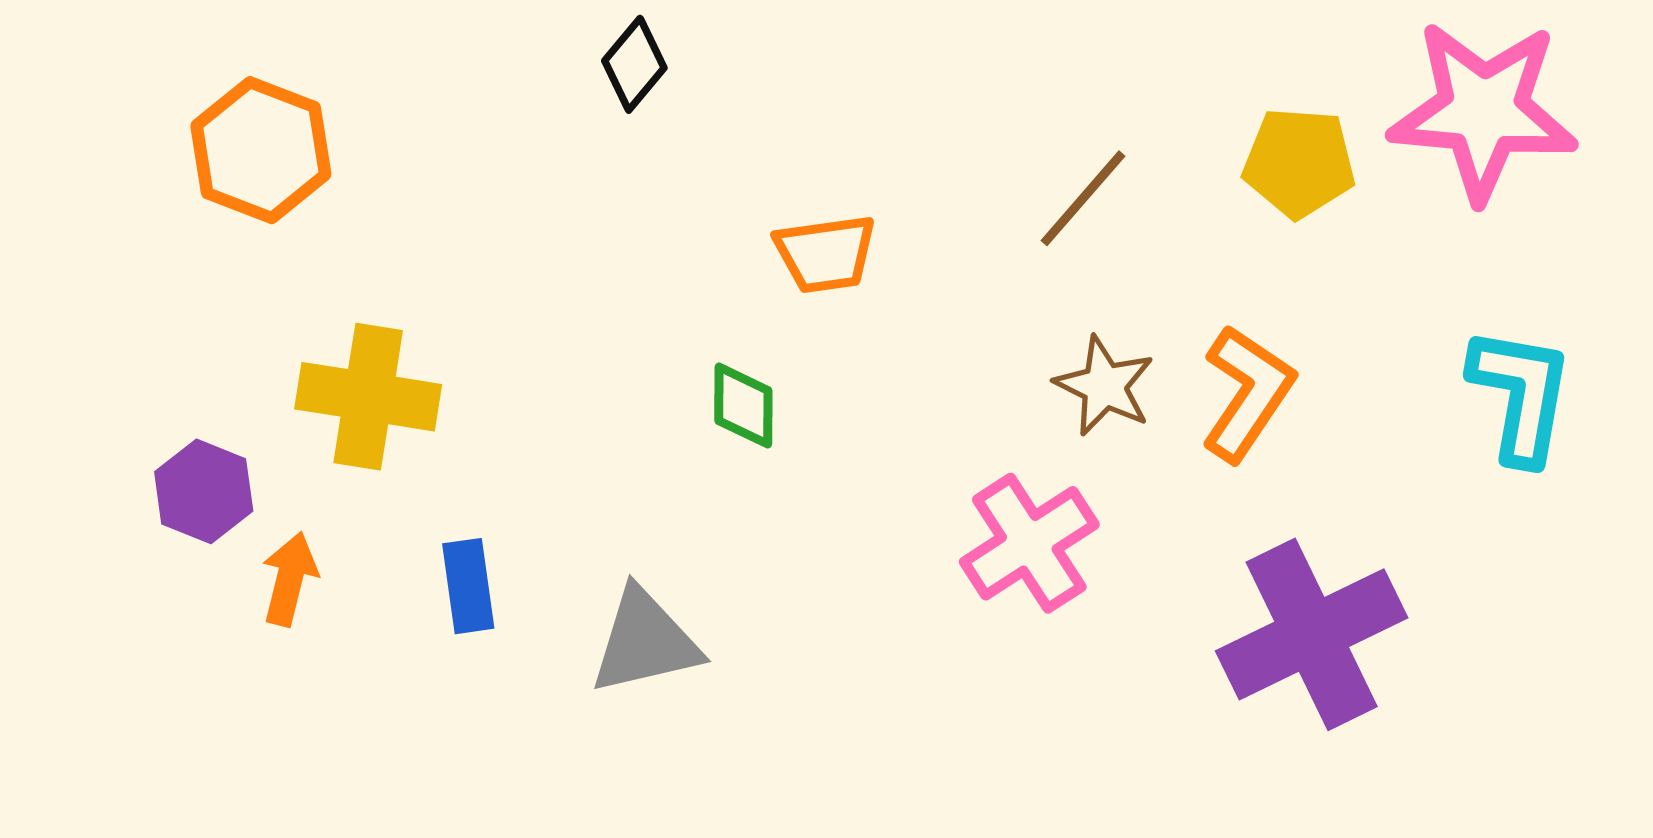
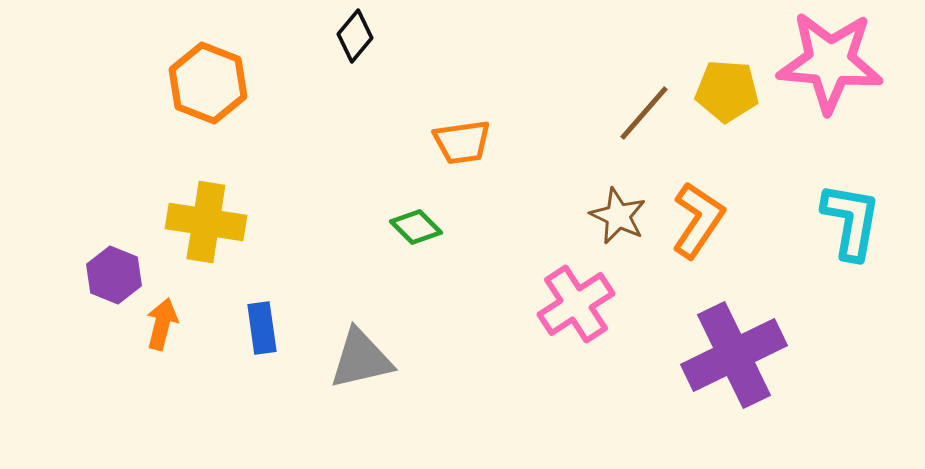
orange hexagon: (261, 150) -> (208, 83), moved
brown line: (1083, 198) -> (644, 113), moved
green diamond: (743, 406) -> (416, 227), turned -45

